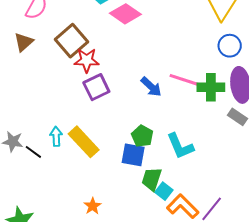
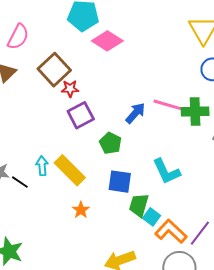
red star: (87, 60) -> (70, 89), size x0.7
blue arrow: (151, 87) -> (135, 113), turned -90
green pentagon: (142, 136) -> (110, 143), moved
orange star: (93, 206) -> (81, 210), moved

